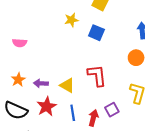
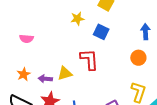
red L-shape: (97, 75) -> (89, 59), moved
yellow triangle: (67, 85) -> (65, 73), moved, turned -49

